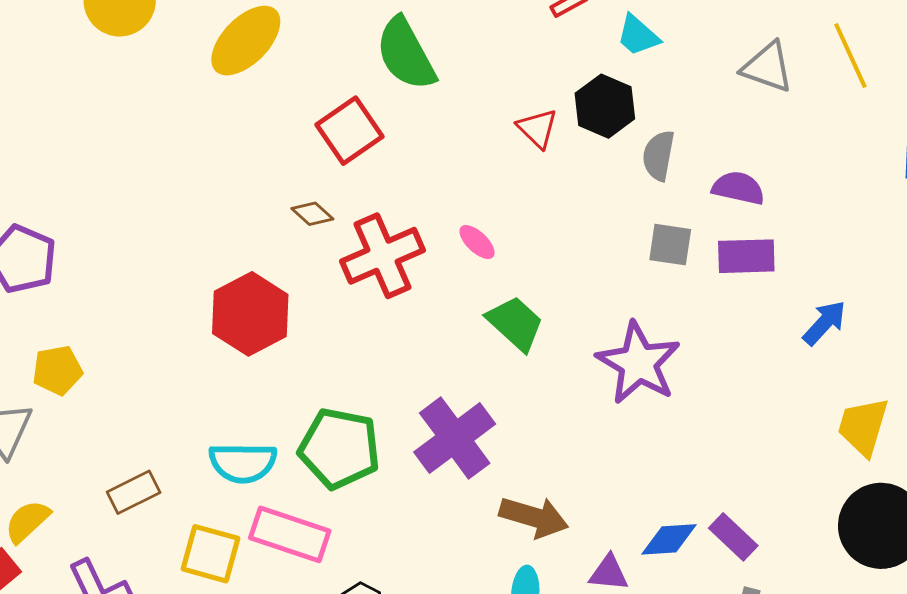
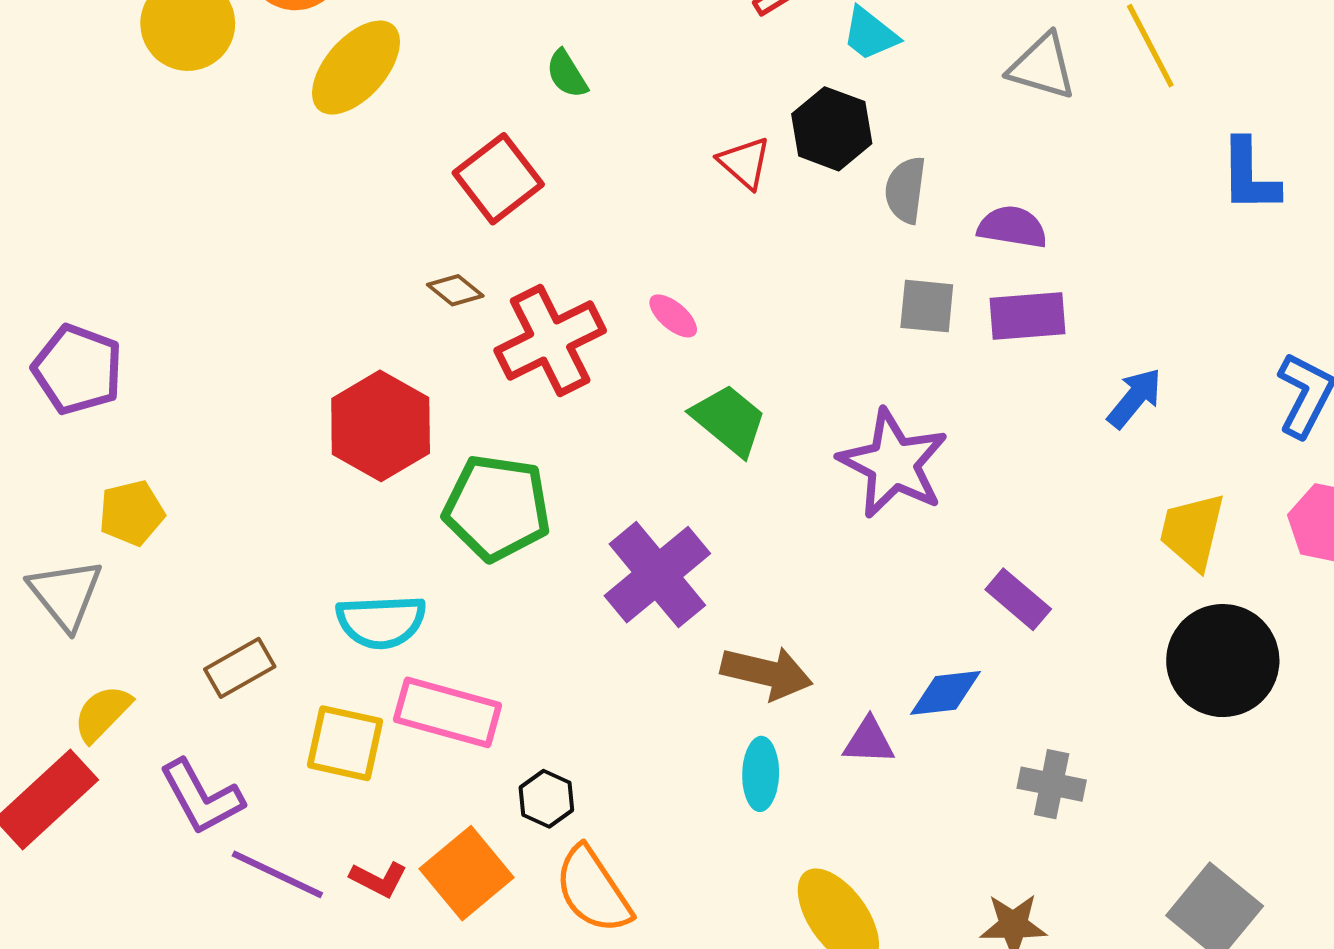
green semicircle: (406, 54) -> (567, 74), size x0.5
green pentagon: (339, 448) -> (497, 508), moved
purple rectangle: (733, 537) -> (1018, 599), moved

